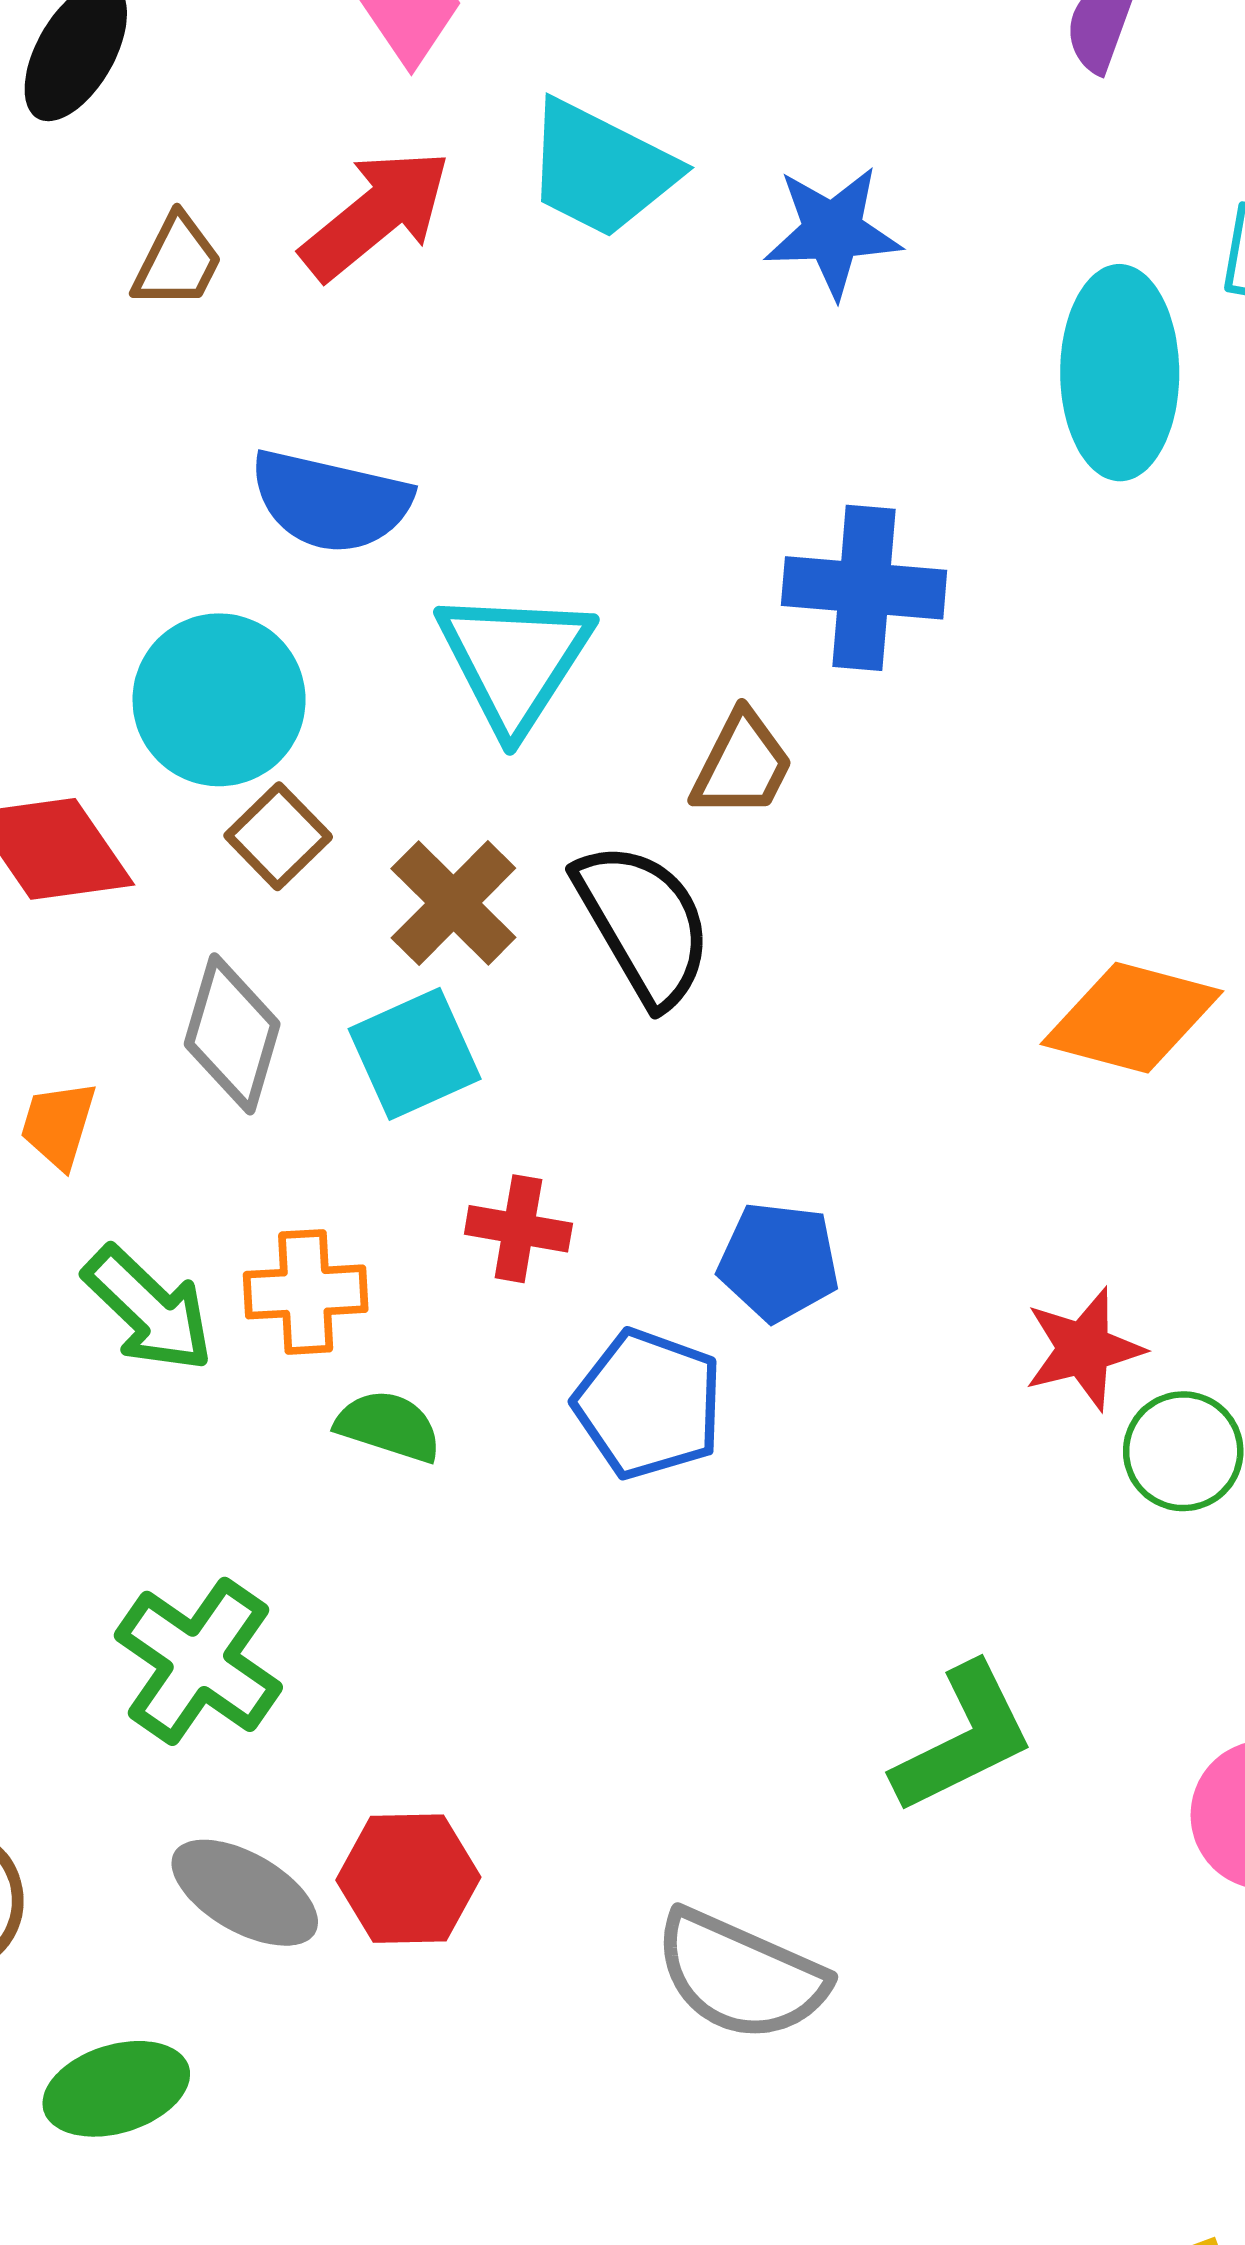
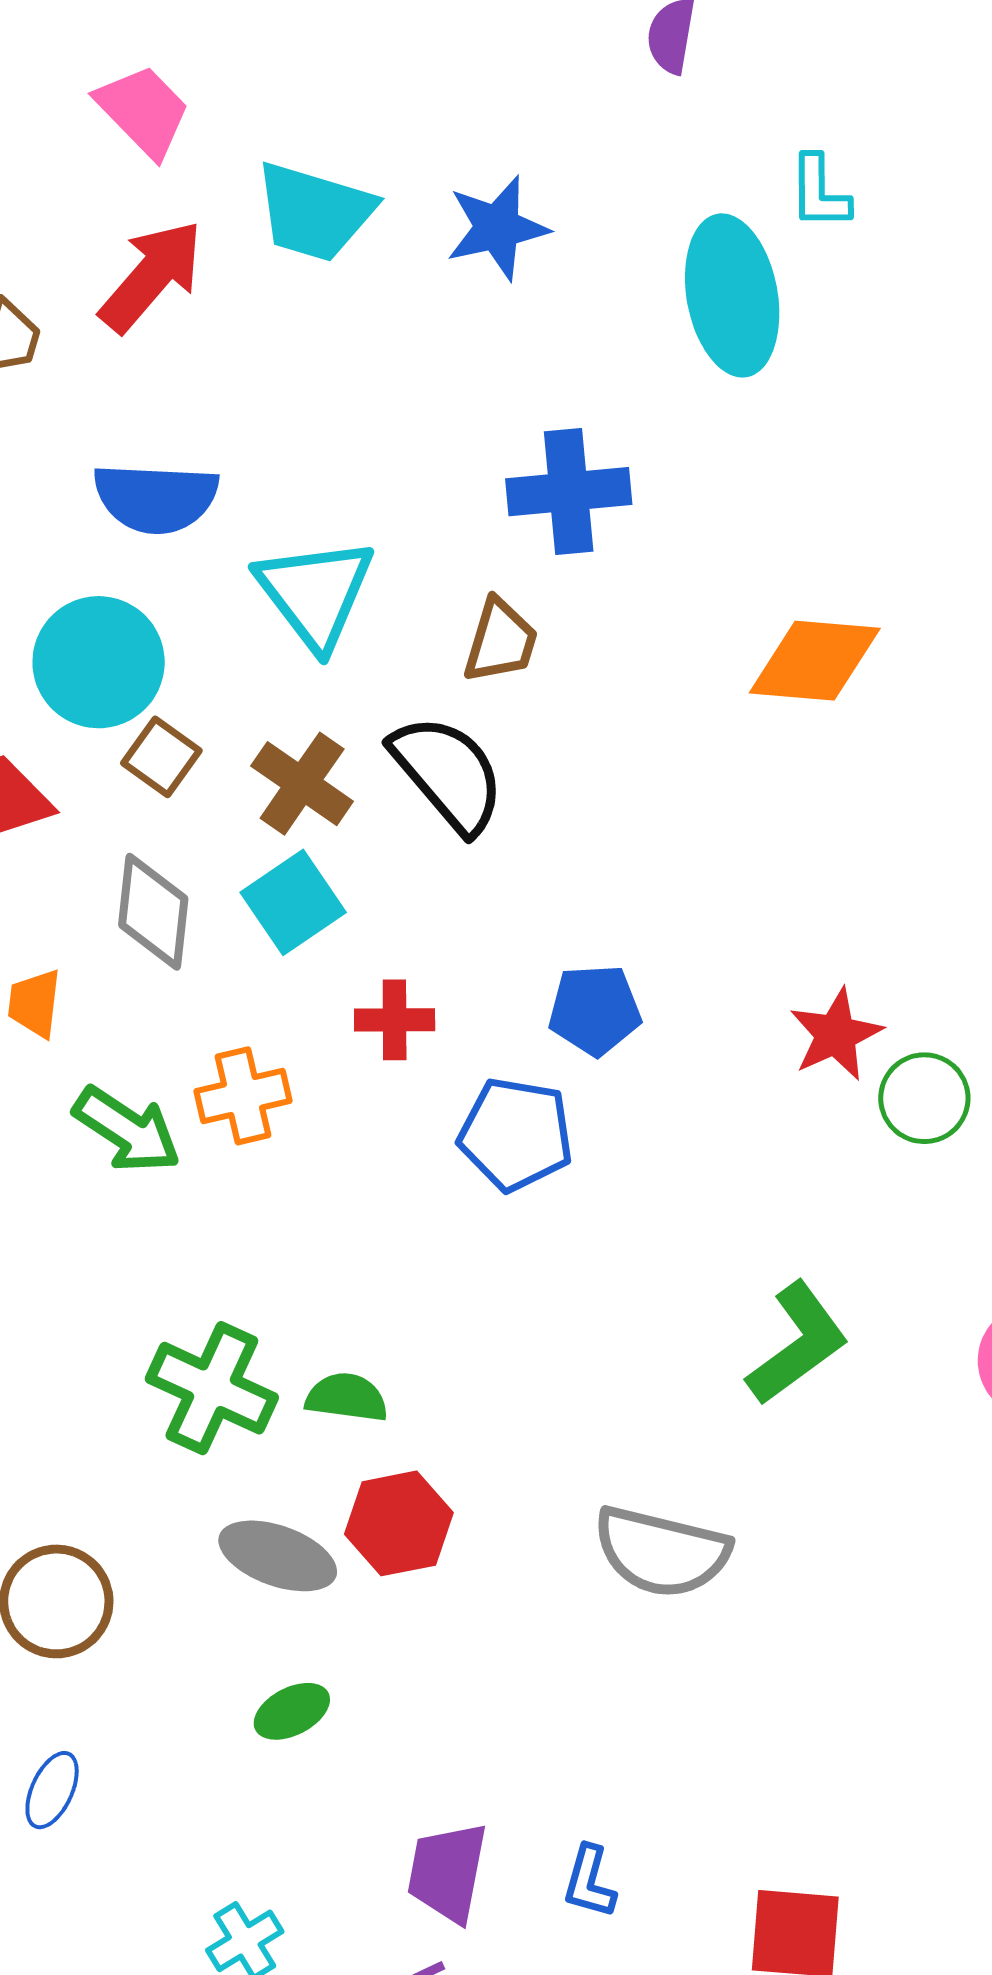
orange diamond: (1132, 1018) -> (815, 661), moved
green semicircle: (389, 1426) -> (347, 1397), moved
green ellipse: (116, 2089) -> (292, 1711), moved, size x0.7

